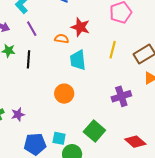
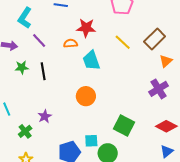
yellow line: (113, 50) -> (123, 42), turned -48
purple cross: (121, 96) -> (159, 89), moved
purple star: (18, 114) -> (45, 116), moved

